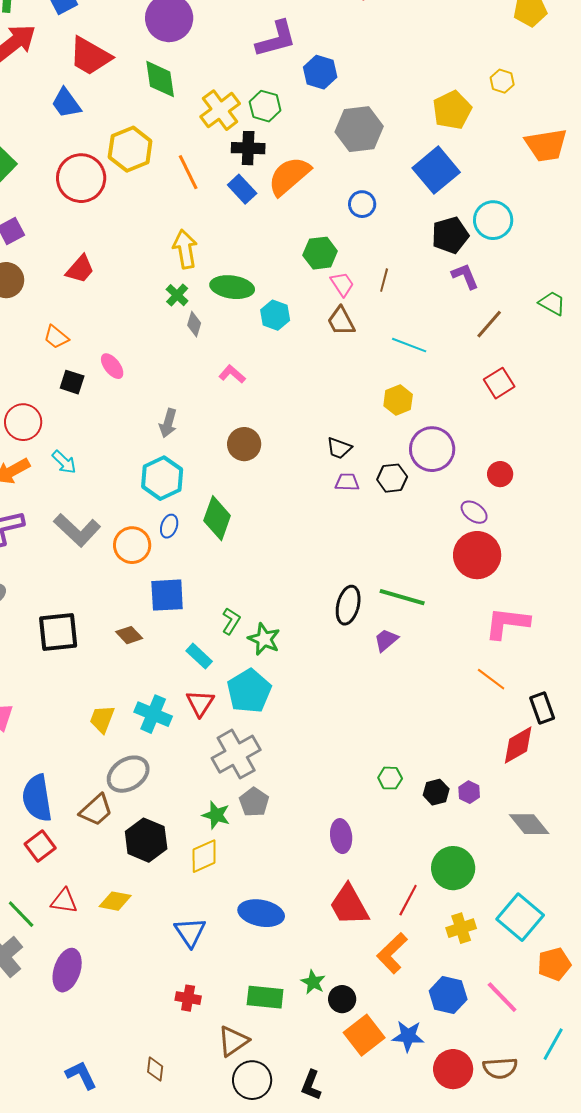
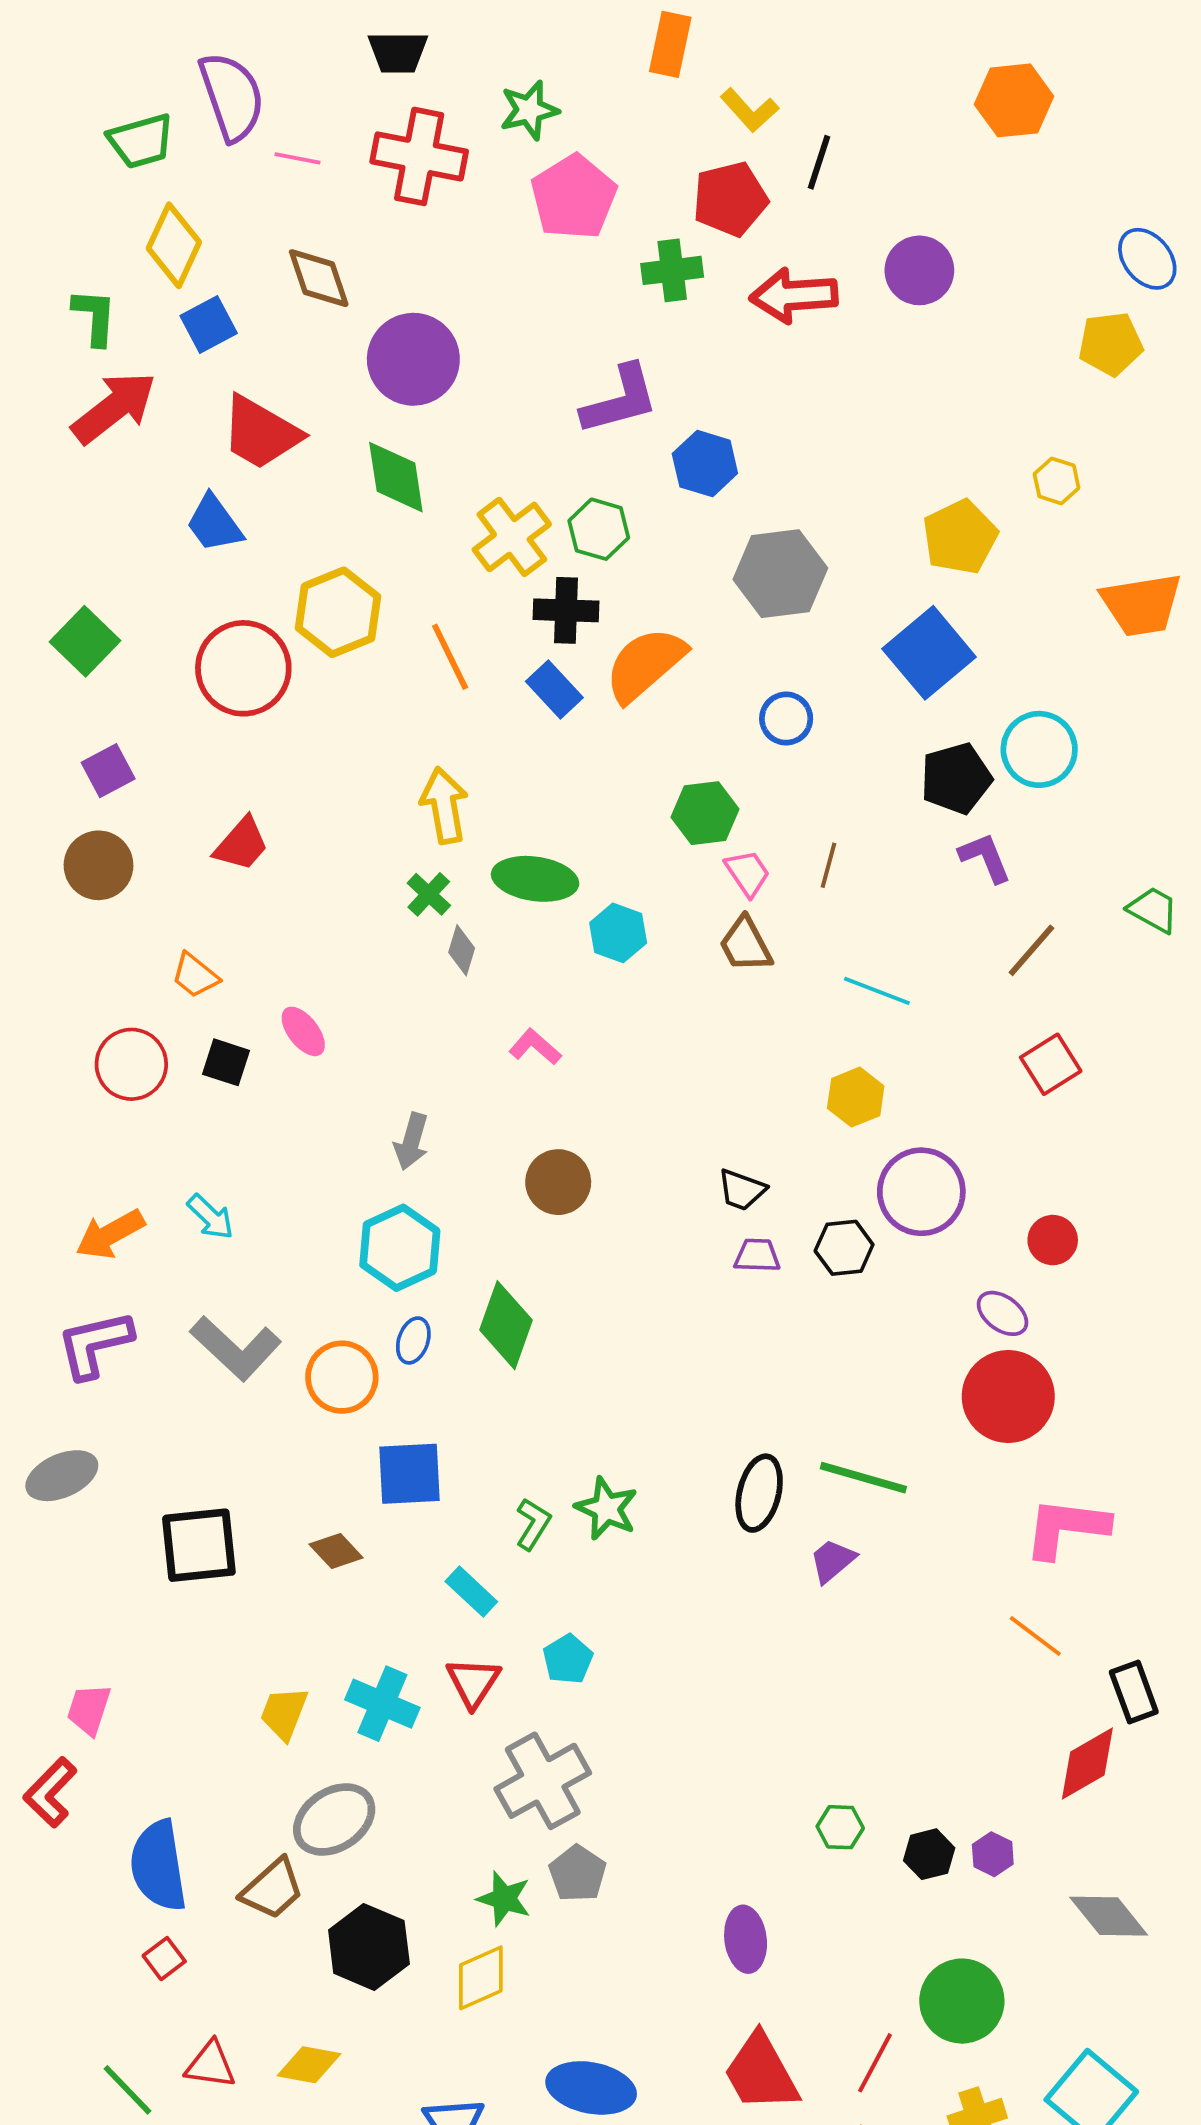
red circle: (23, 422) -> (131, 1064), moved
green star: (264, 639) -> (606, 1509), moved
cyan pentagon: (249, 691) -> (568, 1659), size x0.6
red square: (40, 846) -> (164, 1959), size x0.7

